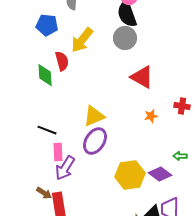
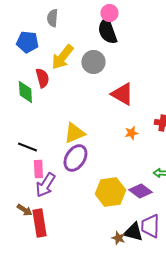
gray circle: (125, 38) -> (93, 62), moved

